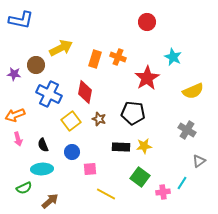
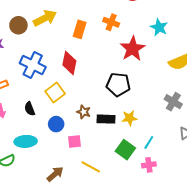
orange cross: (118, 57) -> (111, 22), moved
brown circle: (36, 65) -> (18, 25), moved
brown star: (99, 119) -> (84, 112), moved
black semicircle: (43, 145) -> (30, 109), moved
cyan line: (182, 183) -> (149, 142), moved
brown arrow: (50, 201) -> (55, 174), moved

